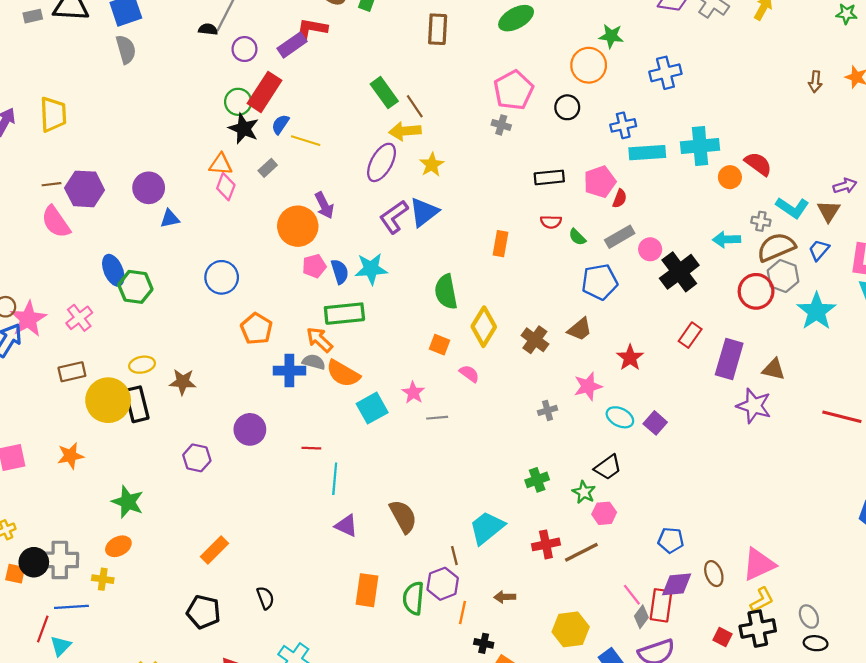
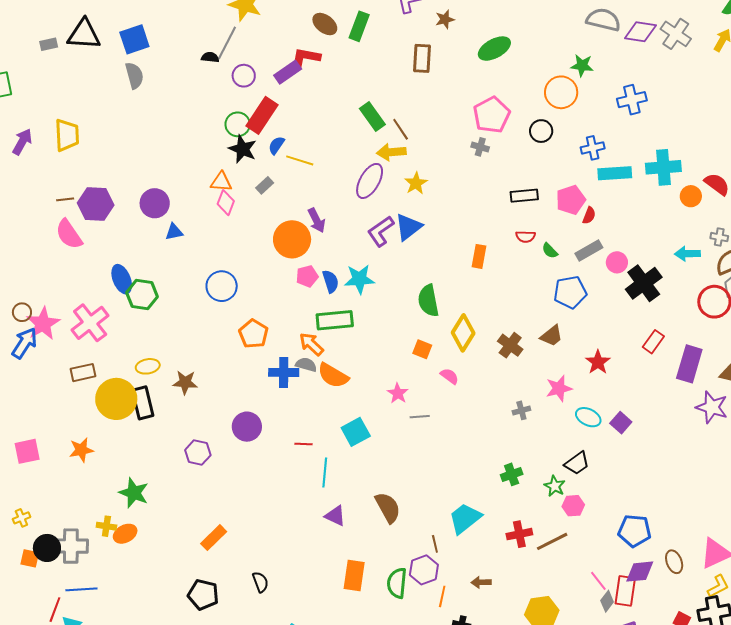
pink cross: (79, 318) -> (90, 323), size x1.5
cyan square: (372, 408) -> (356, 432), moved
blue pentagon: (671, 540) -> (634, 531), size x1.4
yellow cross: (103, 579) -> (106, 526), moved

